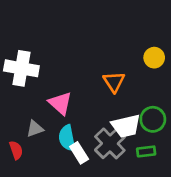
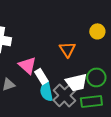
cyan semicircle: (67, 138) -> (46, 91), moved
green rectangle: (146, 151) -> (91, 101), size x1.5
white rectangle: (79, 153) -> (41, 76), moved

